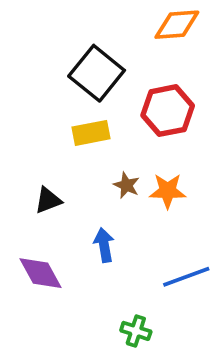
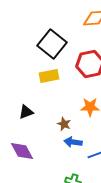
brown star: (126, 185) -> (64, 124), moved
blue arrow: (104, 245) -> (73, 142), moved, turned -72

